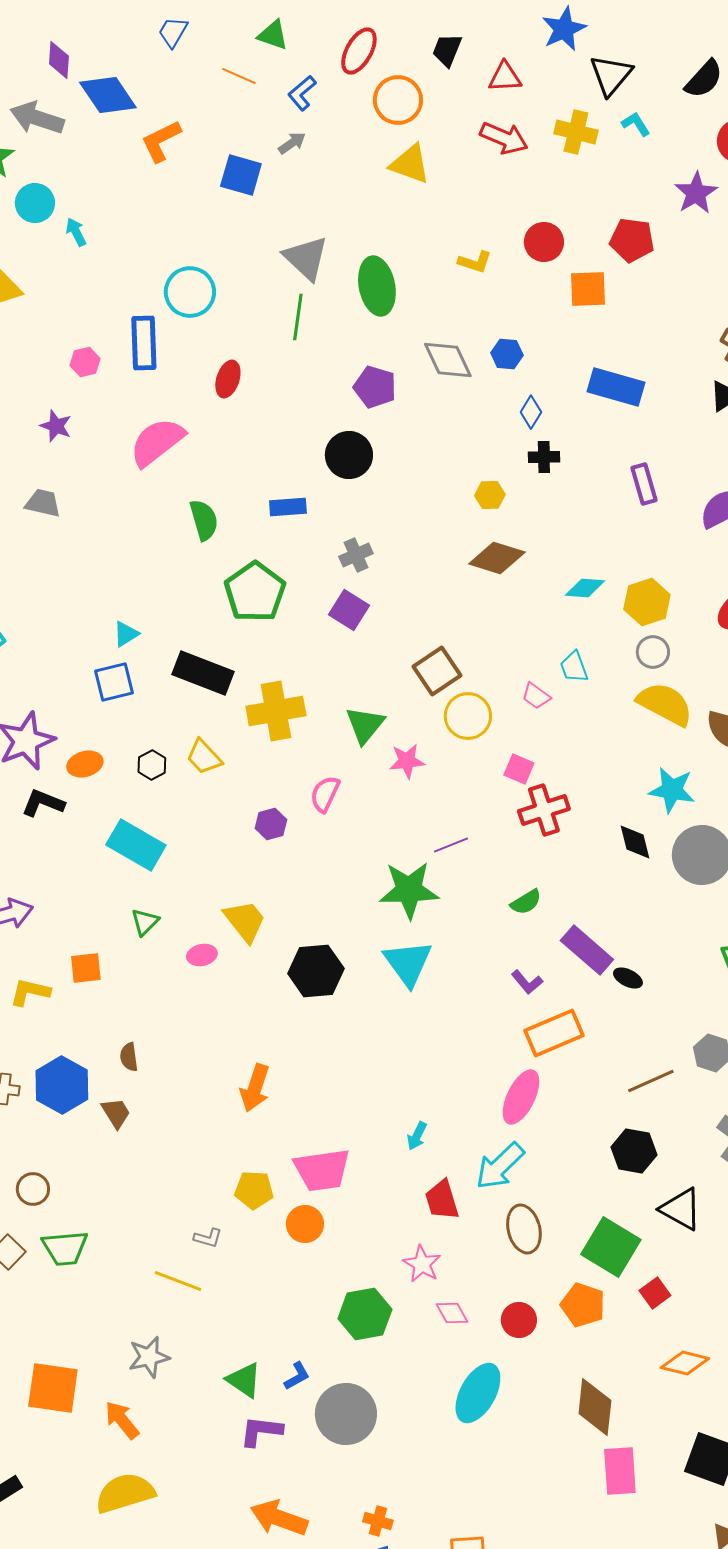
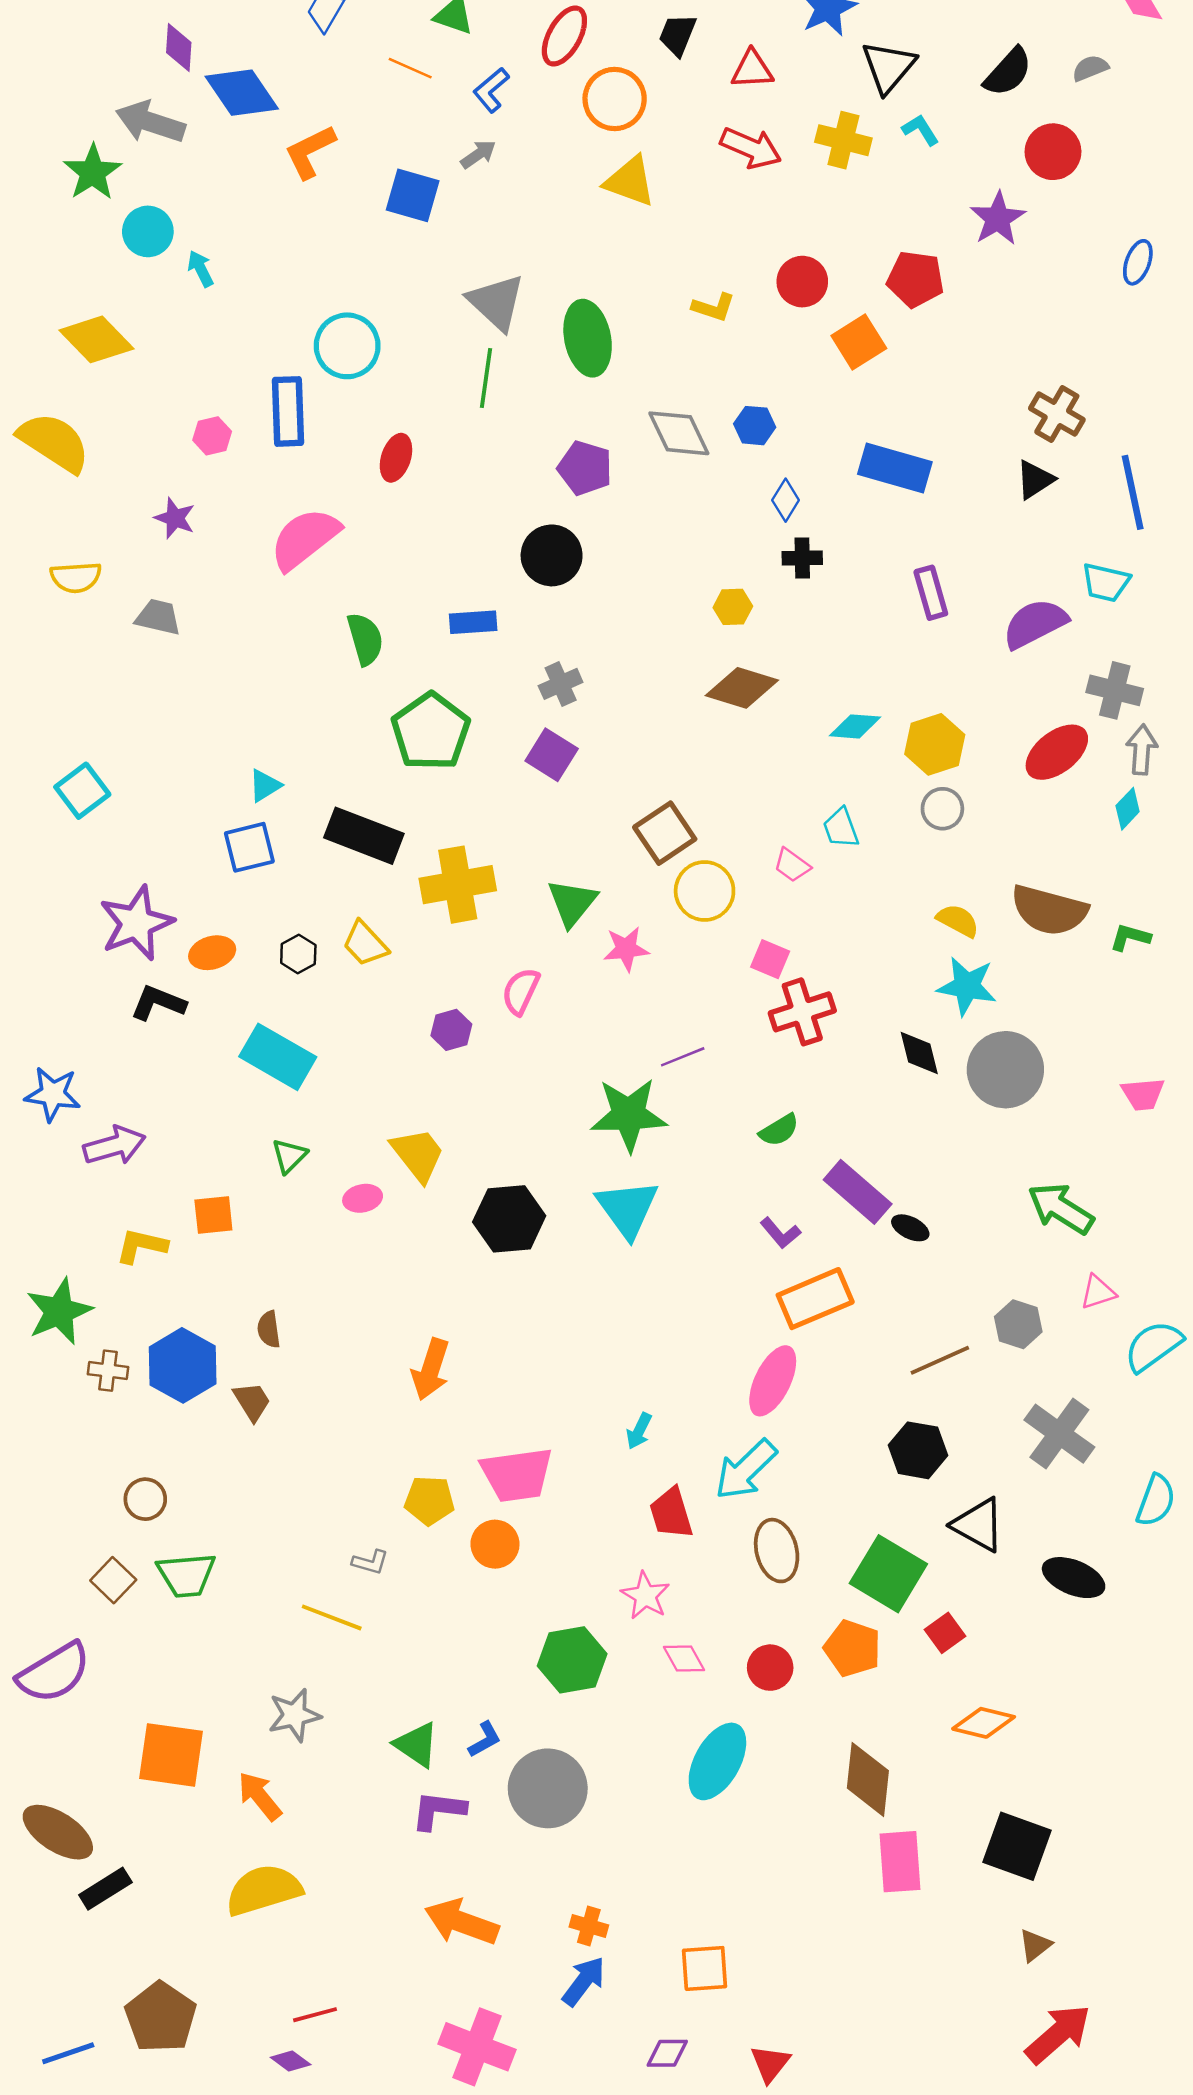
orange square: (588, 289) -> (859, 342), turned -30
yellow semicircle: (665, 704) -> (958, 921), moved, size x0.6

